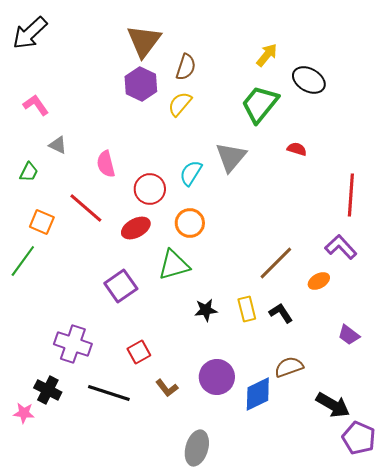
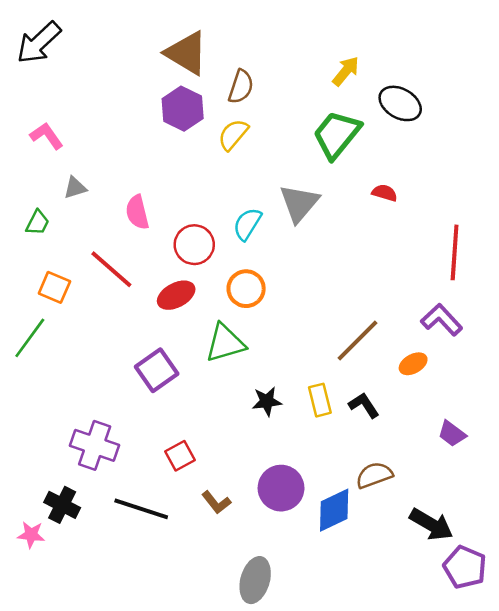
brown triangle: (144, 41) -> (186, 53), turned -36
gray triangle: (58, 145) -> (75, 188), turned -42

